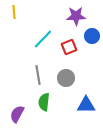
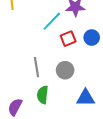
blue circle: (92, 36) -> (92, 38), moved
cyan line: (43, 39) -> (52, 21), moved

